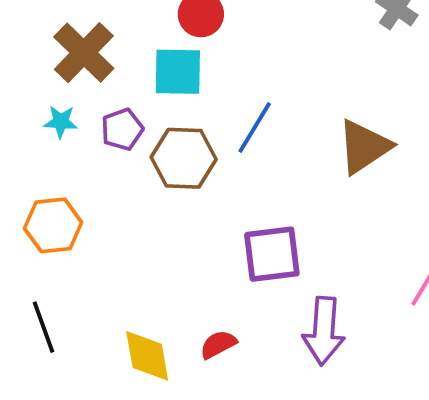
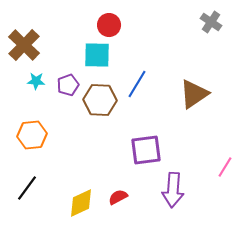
brown cross: (84, 53) -> (24, 45), moved
black line: (44, 327) -> (27, 188), turned 56
yellow diamond: (147, 356) -> (81, 203), turned 76

